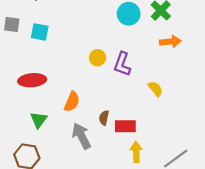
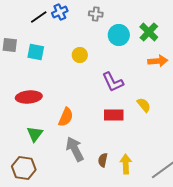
yellow circle: (98, 58) -> (80, 55), moved
purple L-shape: (122, 64) -> (113, 82), turned -45
brown semicircle: (104, 118) -> (103, 160), moved
red rectangle: (125, 126) -> (114, 115), moved

